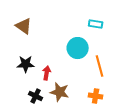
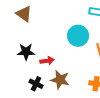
red arrow: (47, 73) -> (47, 61), turned 72

